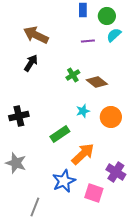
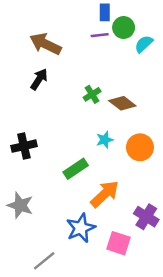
green circle: (107, 16) -> (124, 28), moved
purple line: (88, 41) -> (100, 35), moved
gray line: (35, 207) -> (44, 261), turned 30

